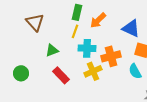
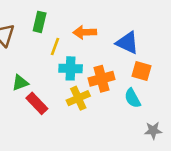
green rectangle: (77, 12) -> (40, 22), moved
orange arrow: (98, 20) -> (85, 32), turned 42
green triangle: (52, 50) -> (20, 83), moved

